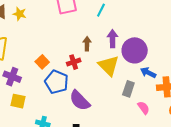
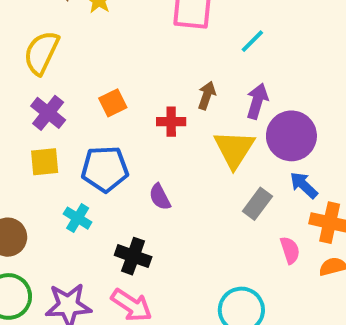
blue pentagon: (56, 82) -> (105, 169), moved, turned 30
yellow square: (18, 101) -> (45, 162), turned -35
purple semicircle: (80, 101) -> (160, 197), size x0.6
pink semicircle: (144, 108) -> (290, 250), moved

